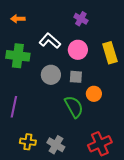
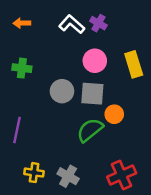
white L-shape: (50, 41) -> (72, 24), moved
green cross: (18, 56) -> (22, 68), size x0.7
gray square: (76, 77) -> (92, 94), size x1.5
green semicircle: (74, 107) -> (90, 130), turned -100

